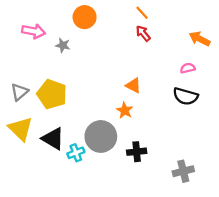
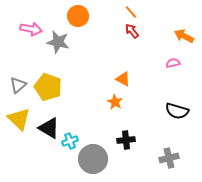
gray star: (63, 45) -> (58, 42), size x1.6
black semicircle: (185, 96) -> (177, 111), moved
gray circle: (101, 136) -> (93, 159), moved

